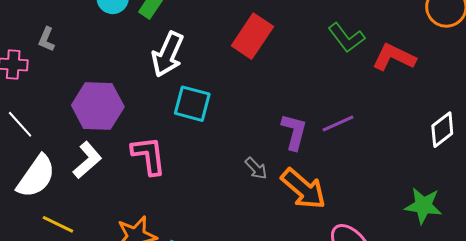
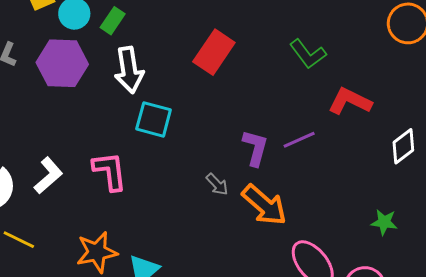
white arrow: (168, 54) -> (129, 70), turned -33
red L-shape: (394, 57) -> (350, 101), moved
purple hexagon: (98, 106) -> (62, 63), moved
green star: (423, 206) -> (384, 222), size x0.7

